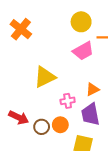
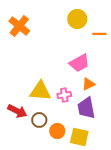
pink trapezoid: (83, 51) -> (79, 63), moved
yellow triangle: (45, 77) -> (40, 91), moved, turned 30
orange circle: (60, 125) -> (57, 131), moved

